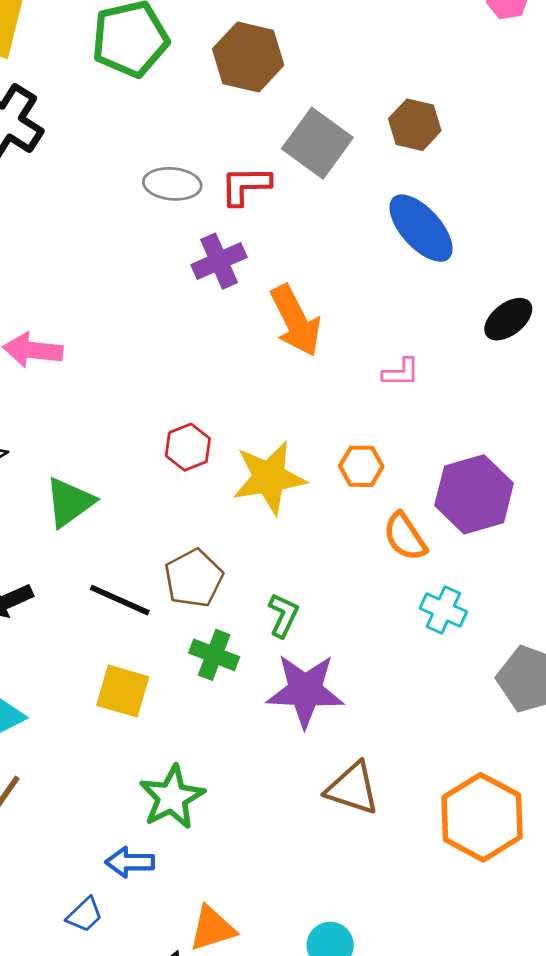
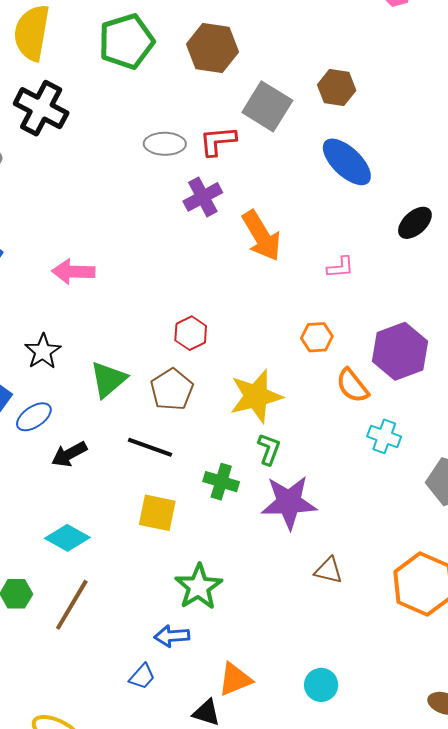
yellow star: (269, 478) -> (256, 396), moved
brown pentagon: (194, 578) -> (172, 390), moved
brown triangle: (353, 788) -> (329, 570), size x0.7

